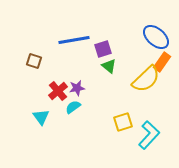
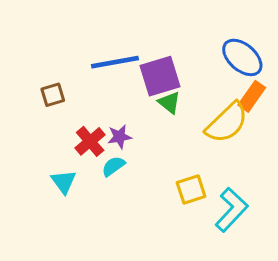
purple square: (103, 49) -> (160, 76), size x1.5
brown square: (34, 61) -> (53, 95), turned -35

